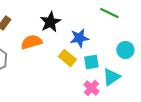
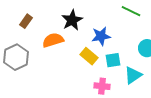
pink cross: (91, 88) -> (102, 86), moved, turned -35

